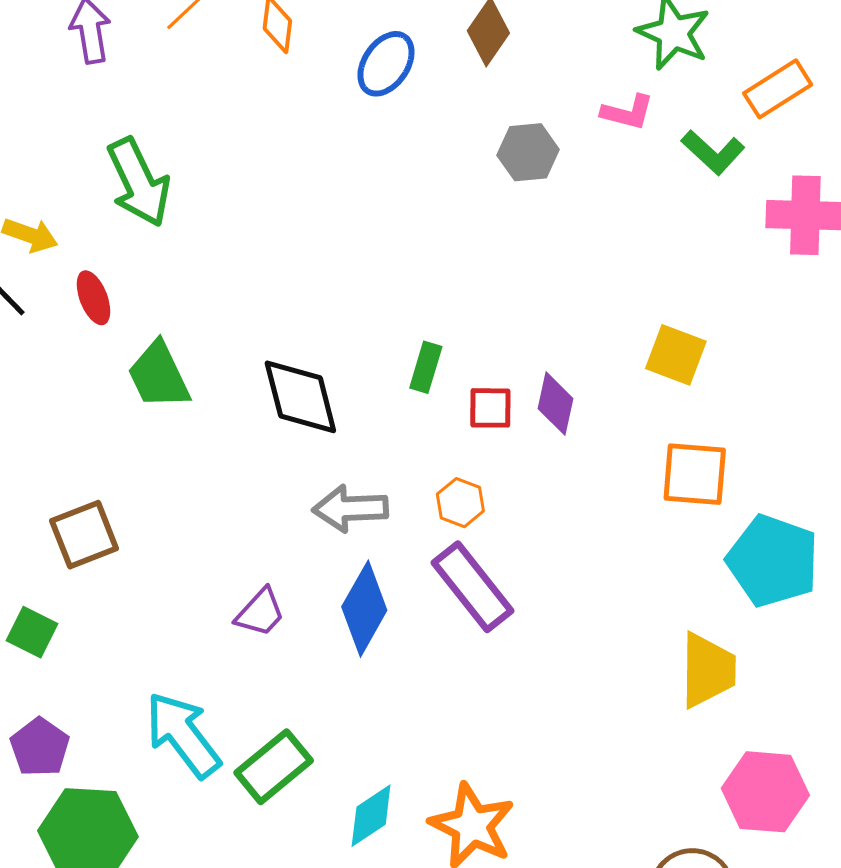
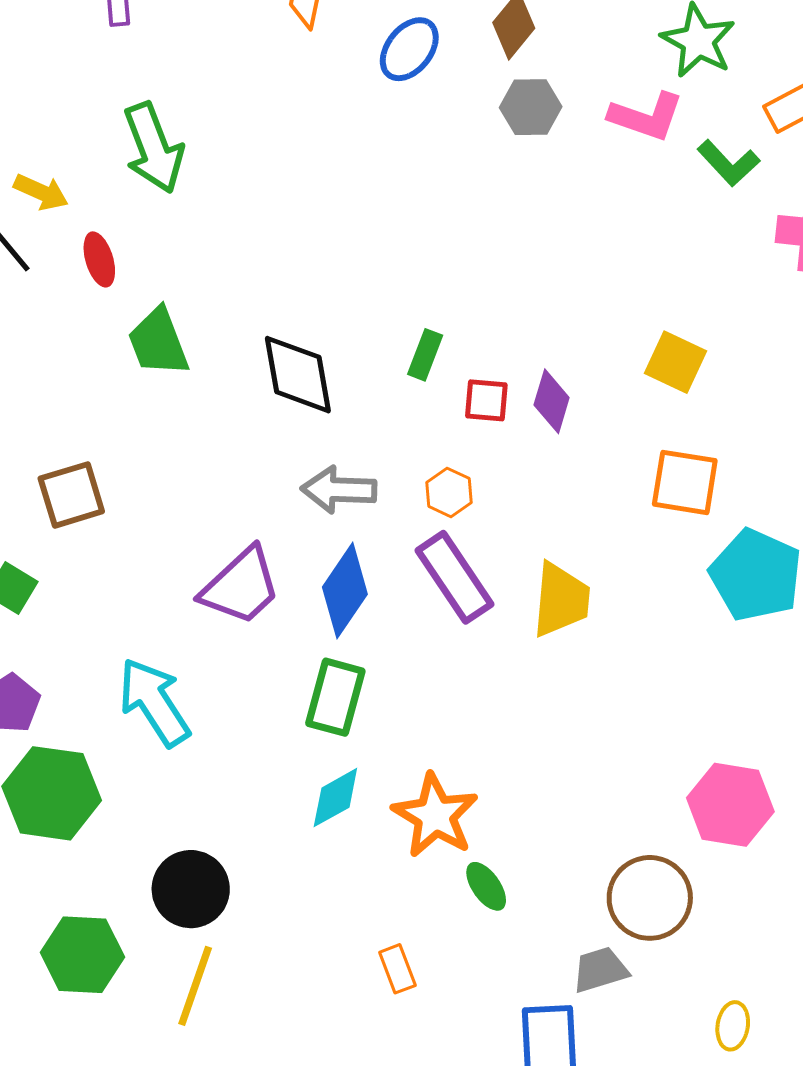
pink L-shape: (627, 112) -> (646, 117), size x1.4
gray hexagon: (528, 152) -> (531, 107), moved
purple trapezoid: (260, 613) -> (241, 586), size x1.6
yellow trapezoid: (708, 670) -> (561, 600), moved
green rectangle: (274, 767) -> (335, 697), moved, turned -40

